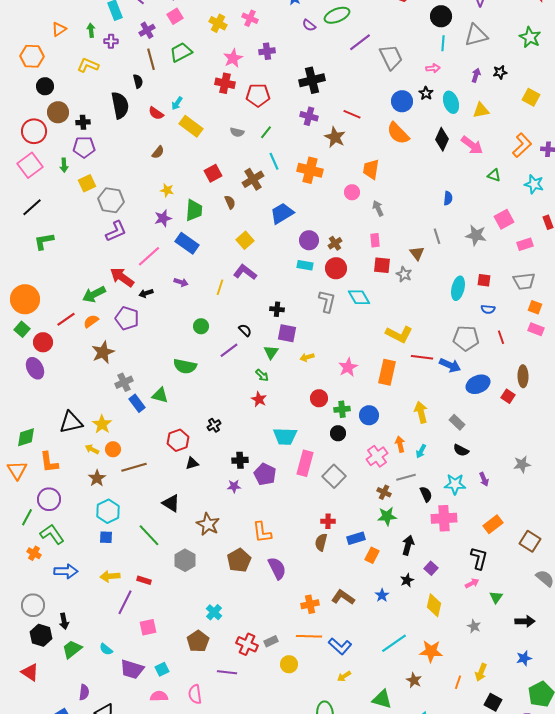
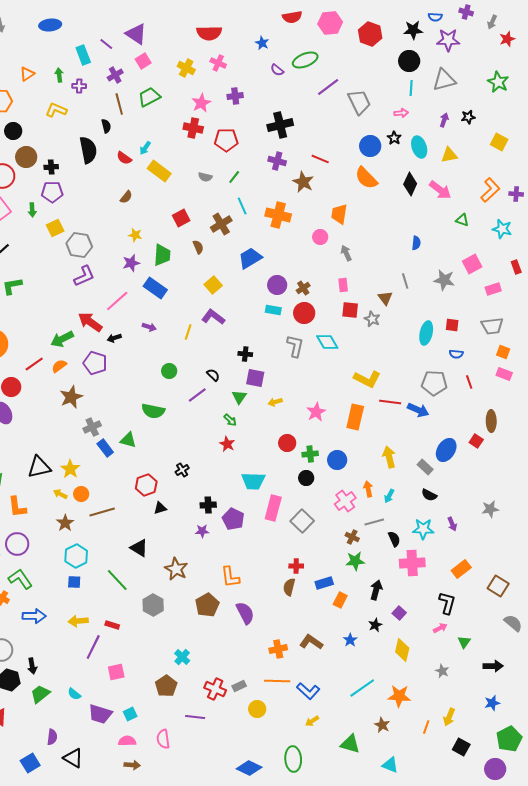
blue ellipse: (478, 384) -> (446, 450), moved, turned -35

